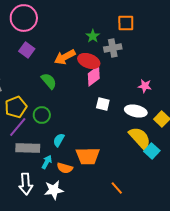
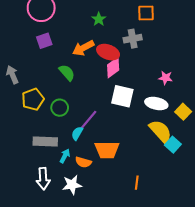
green star: (93, 36) -> (99, 19), moved
purple square: (27, 50) -> (44, 41), turned 35
white square: (103, 104) -> (122, 96), size x1.6
purple line: (18, 127) -> (88, 120), moved
orange line: (117, 188) -> (137, 183), turned 48

